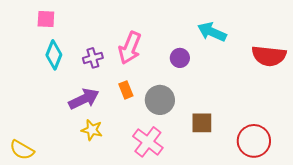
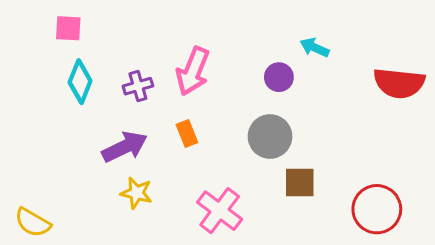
cyan arrow: (212, 32) -> (315, 47), size x0.7
purple circle: (180, 58) -> (279, 77), moved
gray circle: (160, 100) -> (270, 136), moved

